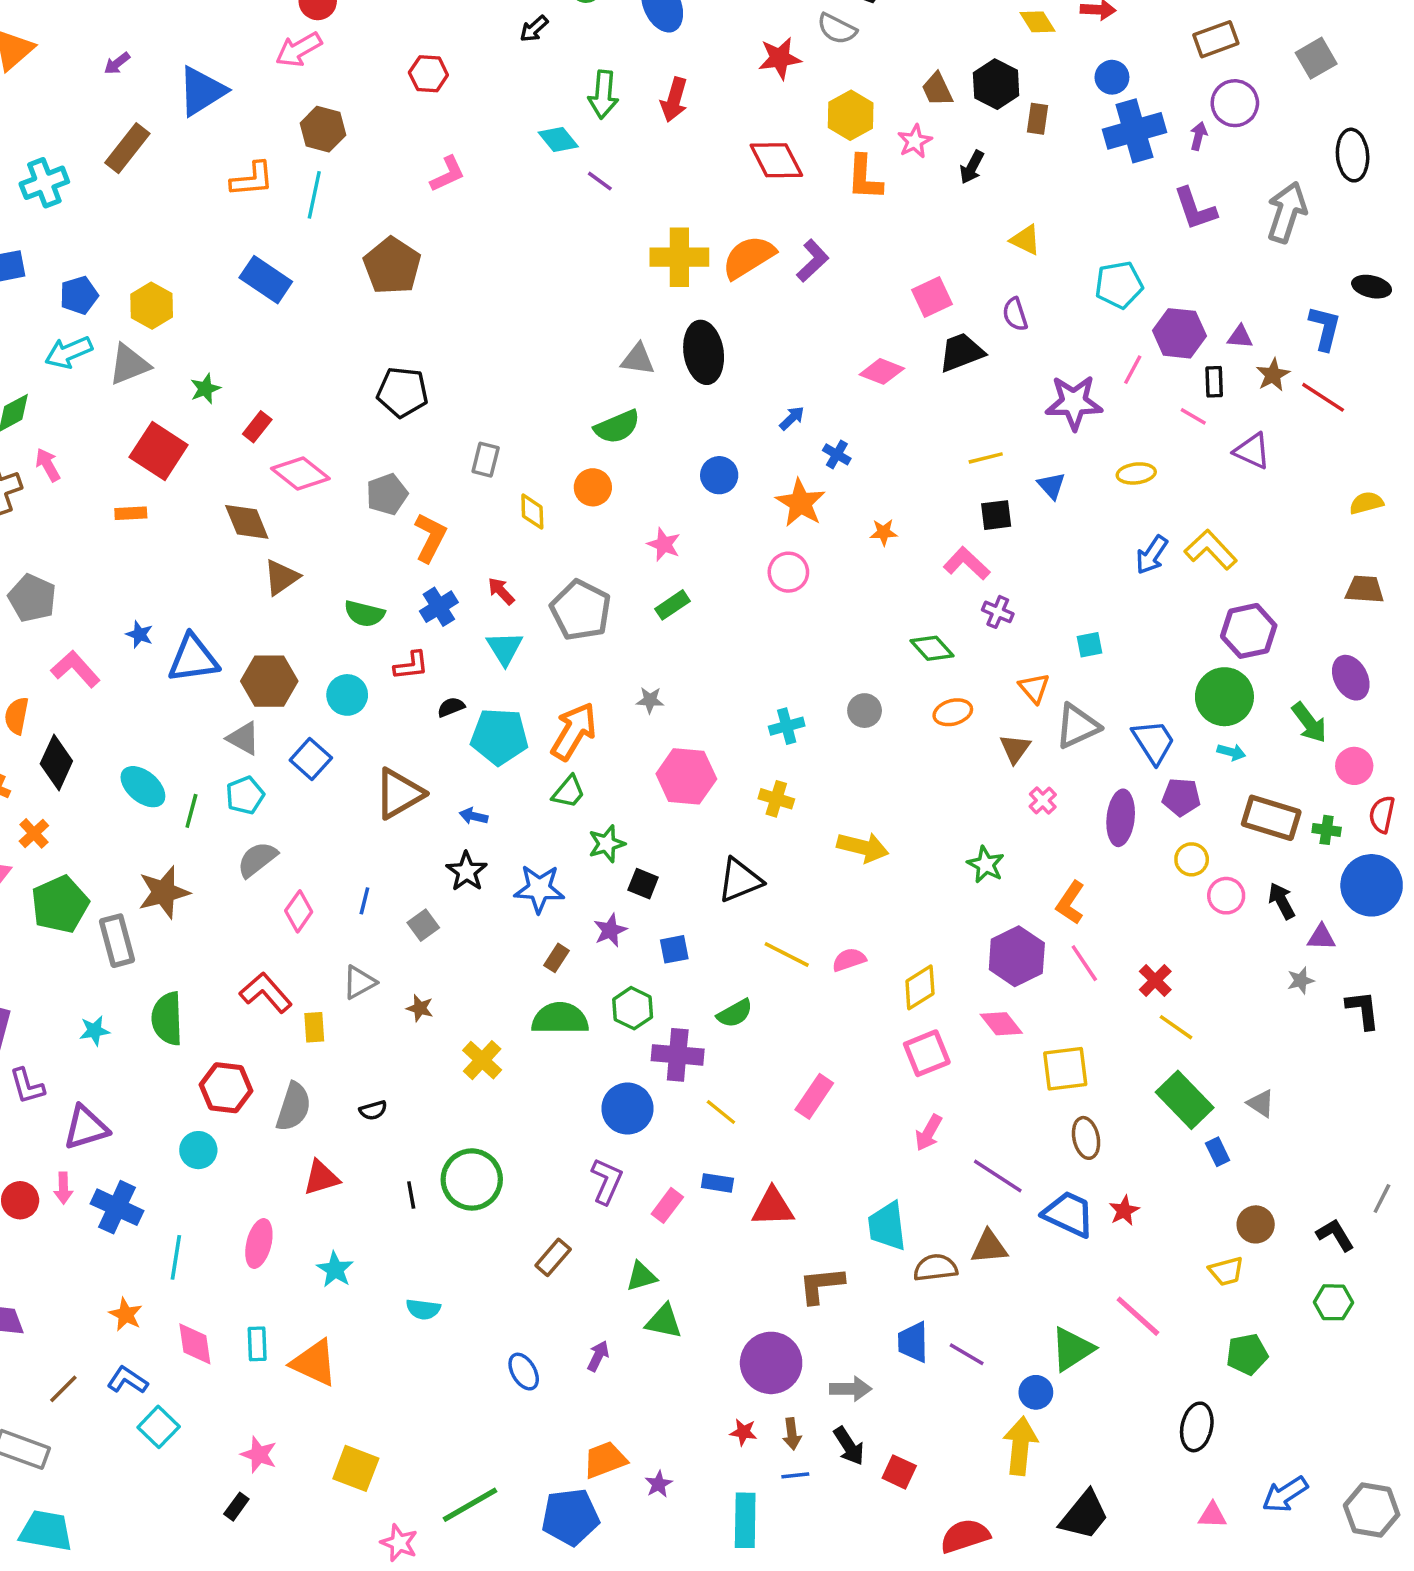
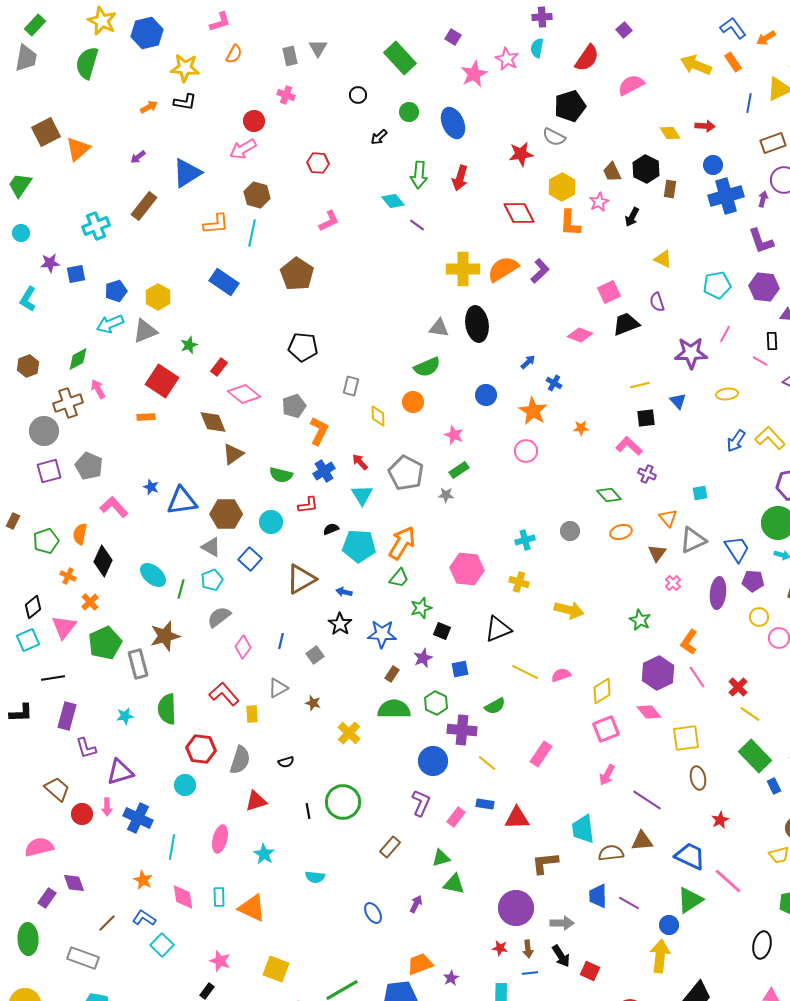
purple hexagon: (1179, 333) -> (764, 287), moved
gray star: (650, 700) -> (446, 495), moved
blue trapezoid: (1069, 1214) -> (690, 856), moved

